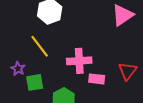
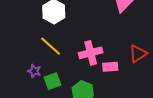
red triangle: (128, 71) -> (138, 54), turned 30

